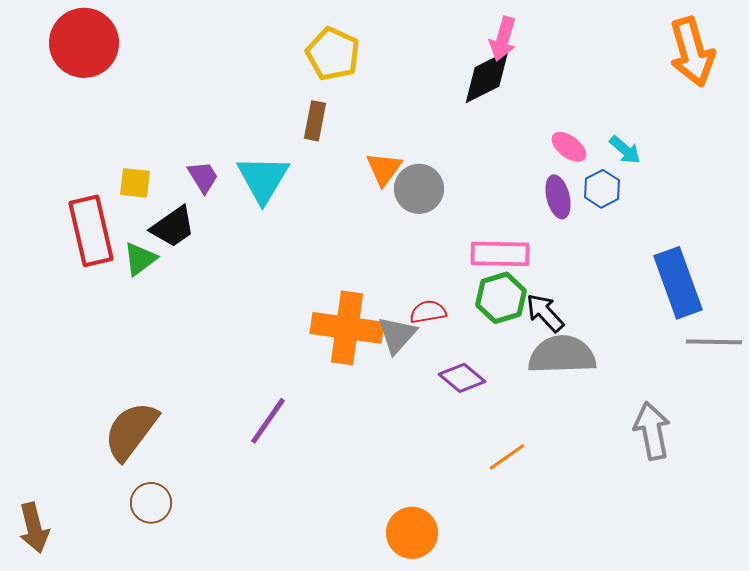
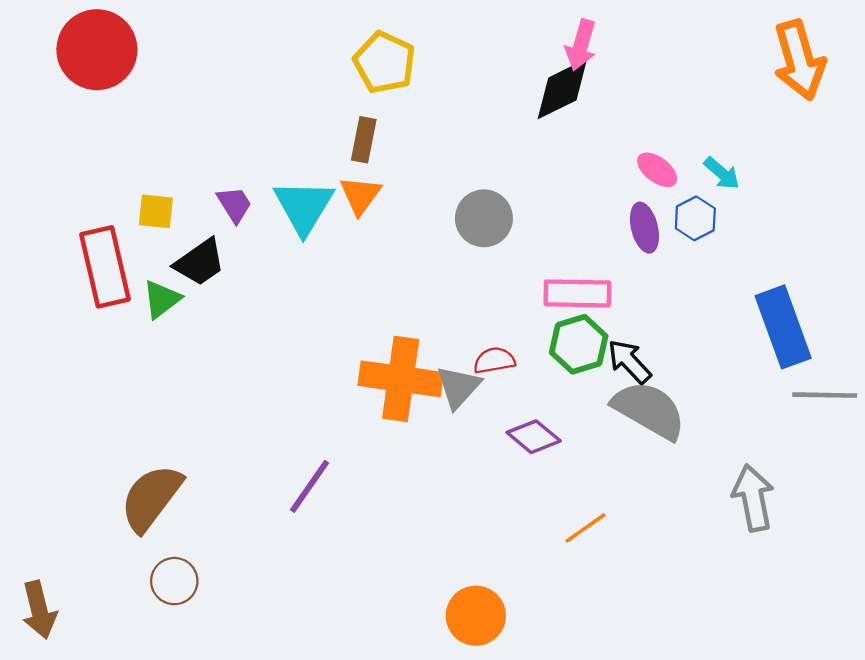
orange triangle: (384, 169) -> (360, 195), moved
gray semicircle: (562, 355) -> (649, 410), turned 32

